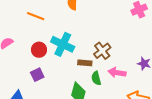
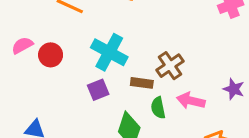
red circle: (39, 50) -> (51, 55), moved
purple square: (37, 75) -> (98, 90), moved

